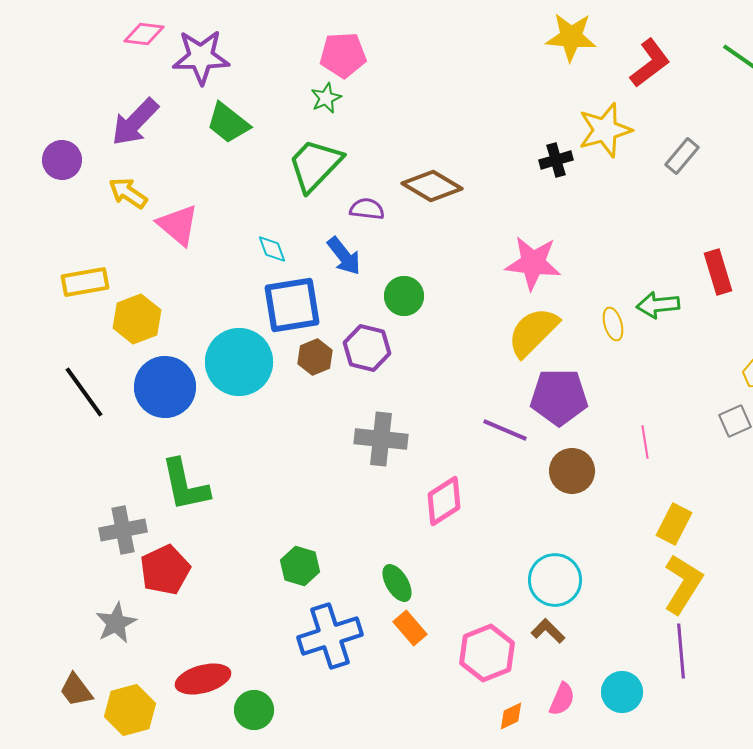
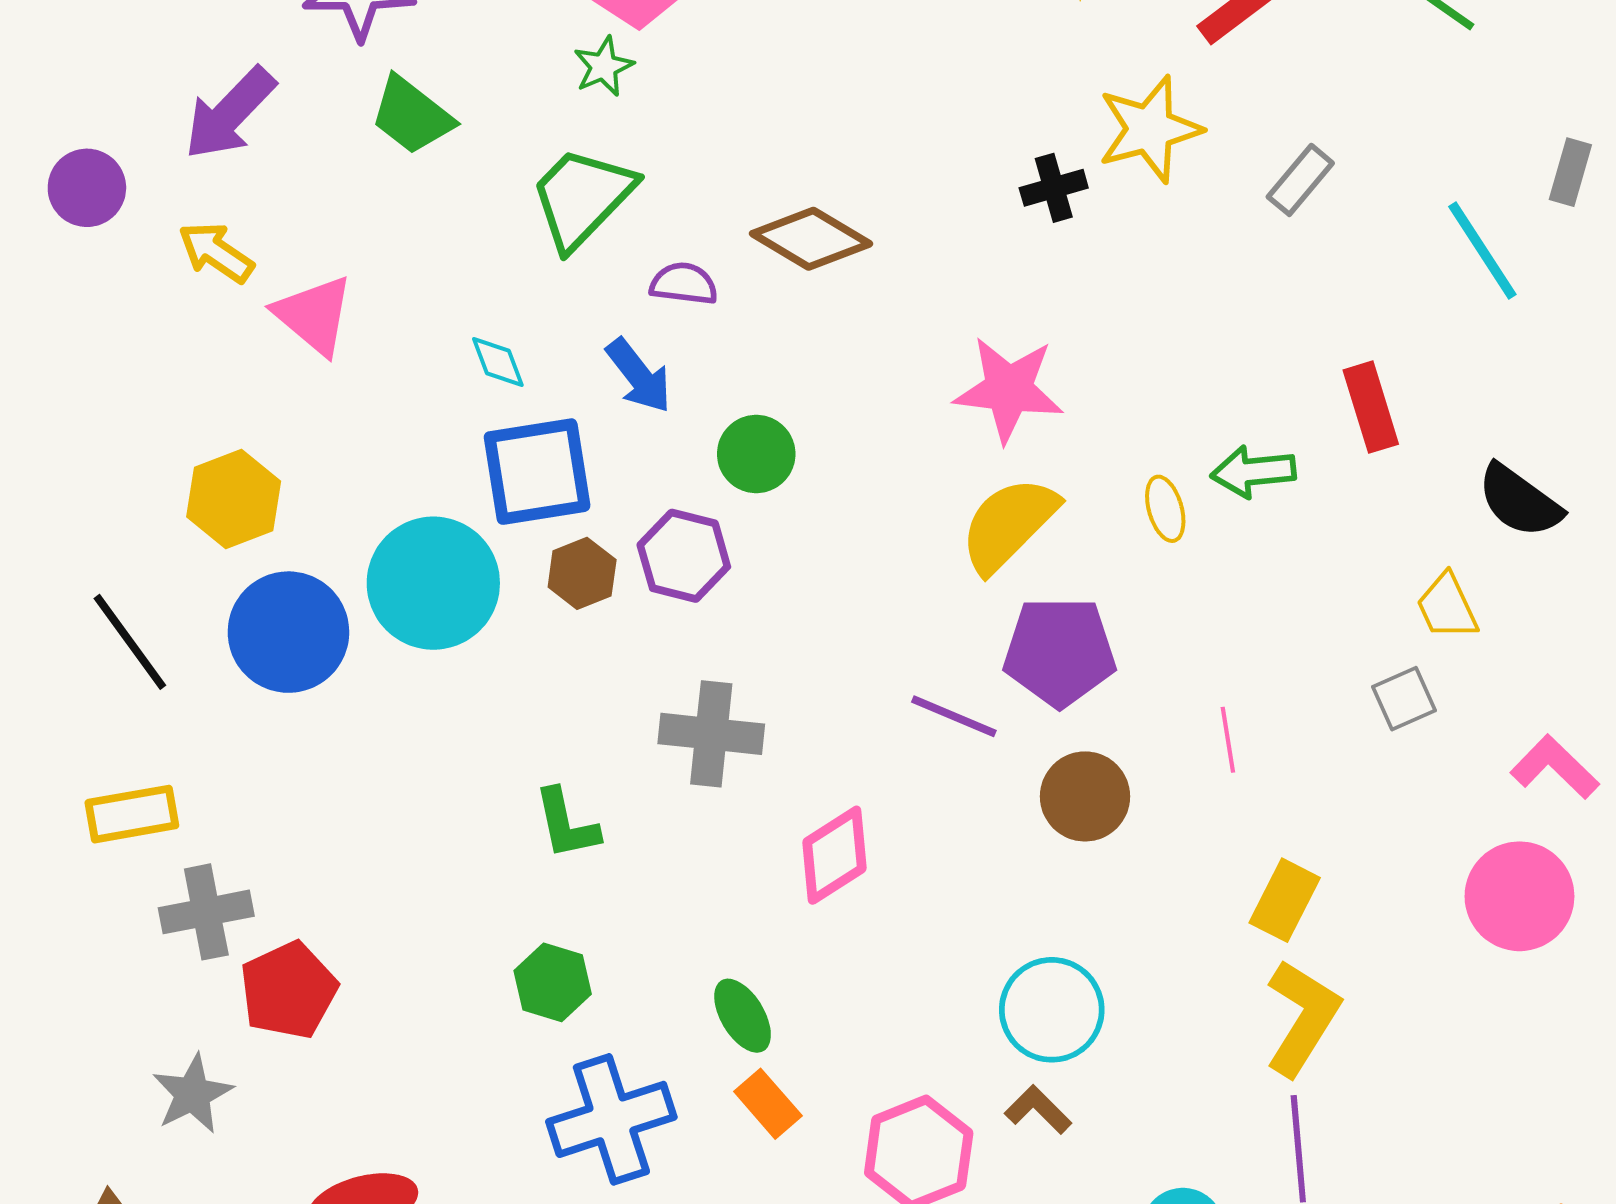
yellow rectangle: (85, 282) -> (132, 814), moved
green L-shape: (185, 485) -> (566, 824), moved, size x0.7

